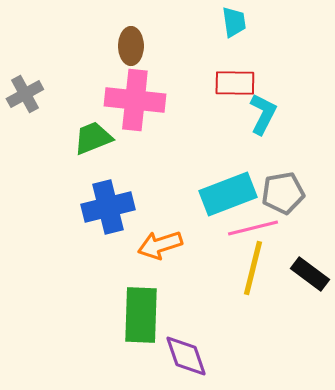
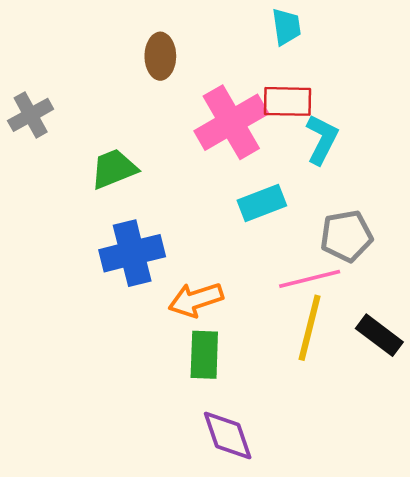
pink cross: (135, 100) -> (231, 122), moved, turned -36
cyan rectangle: (228, 194) -> (262, 203), moved, size x0.7
green rectangle: (141, 315) -> (204, 355), moved, size x0.7

